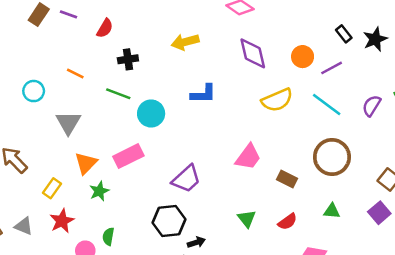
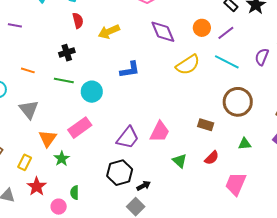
red semicircle: (105, 28) -> (78, 21), moved, turned -35
pink trapezoid: (248, 157) -> (160, 132), moved

